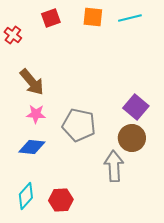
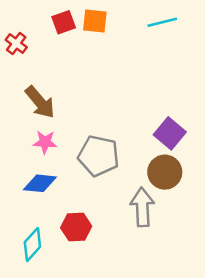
orange square: (93, 17) -> (95, 21), moved
red hexagon: (61, 200) -> (76, 227), moved

